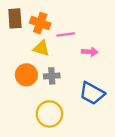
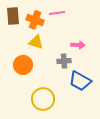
pink line: (66, 35) -> (57, 13), moved
gray cross: (52, 76) -> (64, 61), moved

